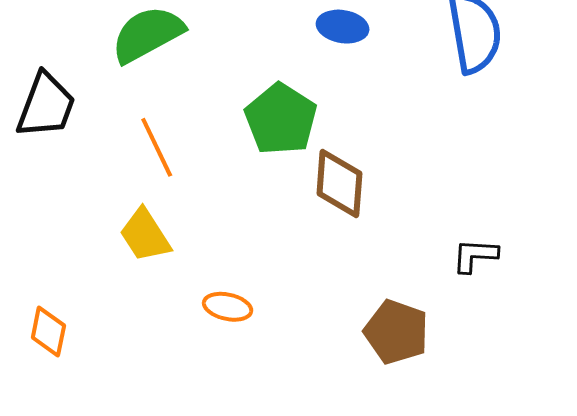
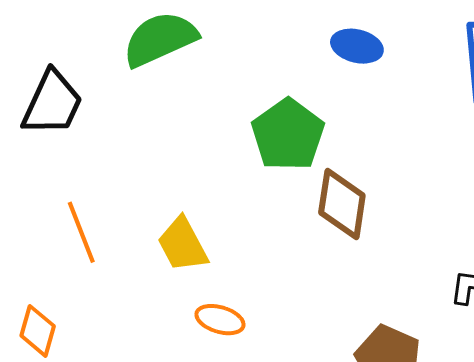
orange line: (157, 147) -> (81, 232), moved
yellow trapezoid: (145, 235) -> (183, 245), moved

